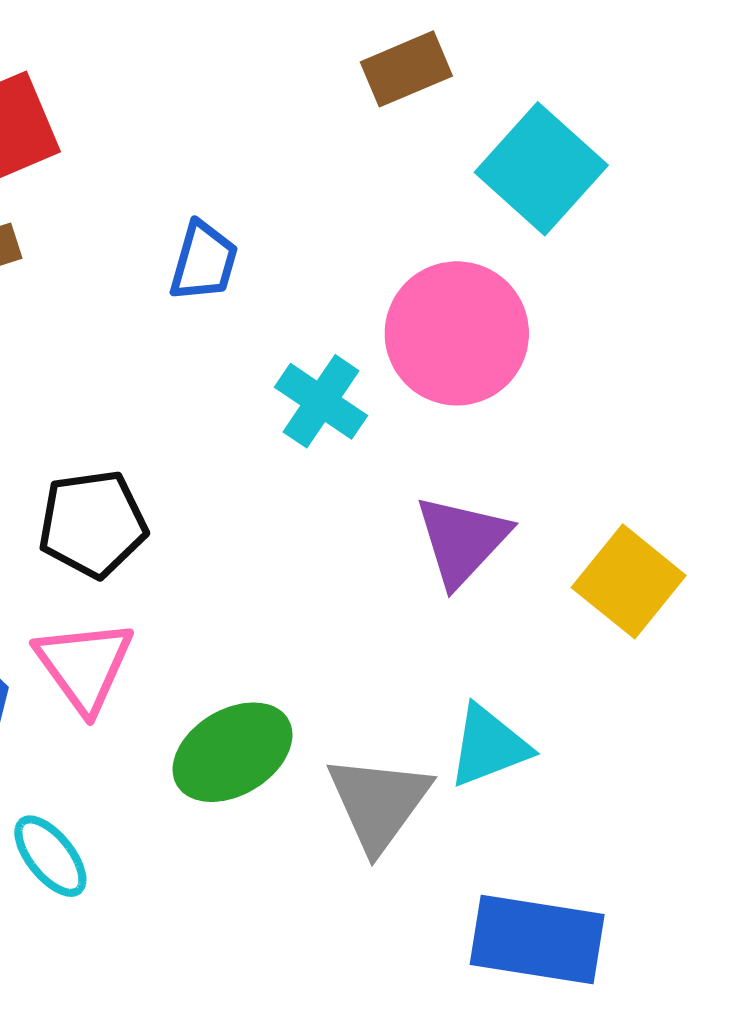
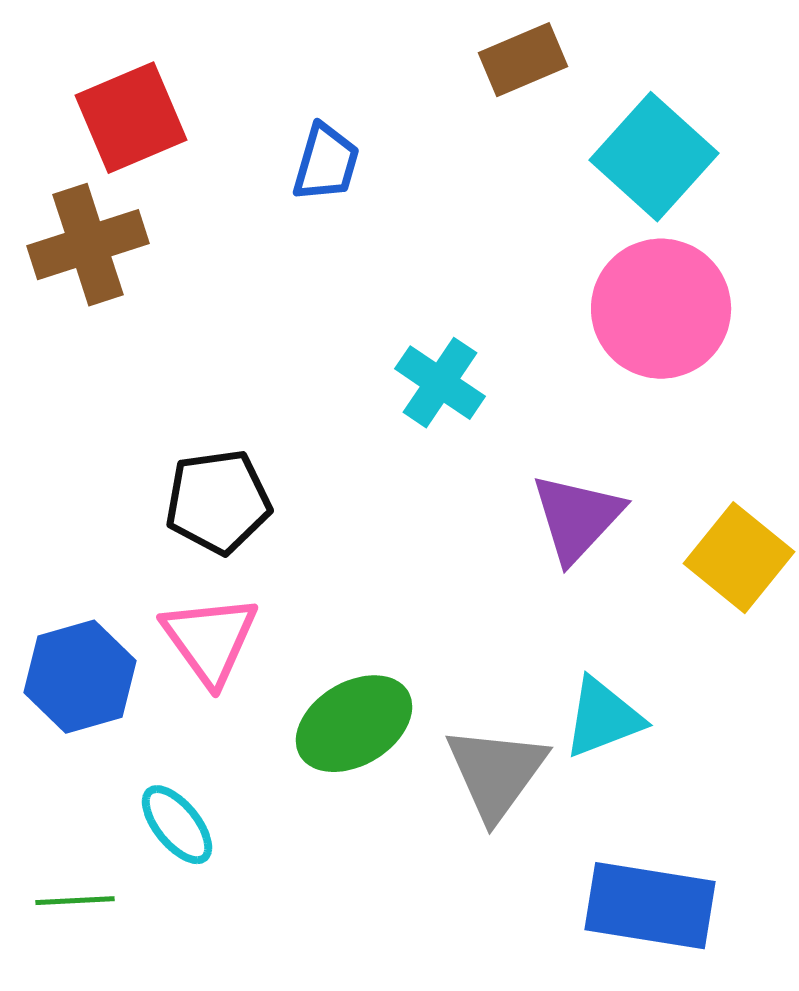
blue trapezoid: (204, 261) -> (326, 163), moved
pink circle: (457, 333) -> (661, 309), moved

